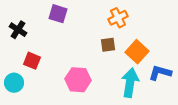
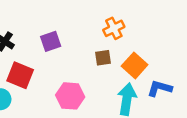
purple square: (58, 14) -> (51, 41), moved, turned -36
red square: (32, 61) -> (20, 75), size x1.4

